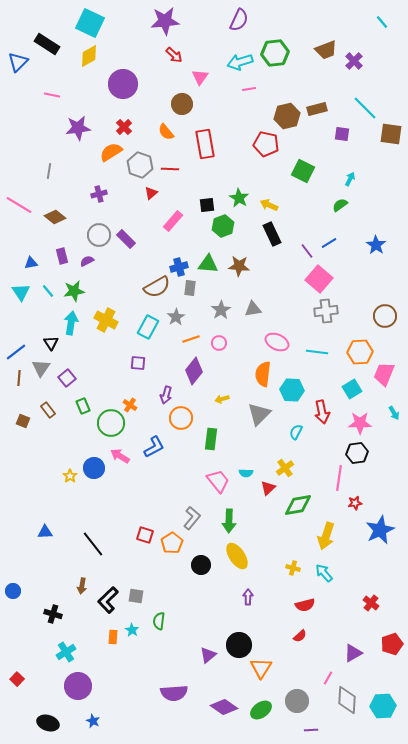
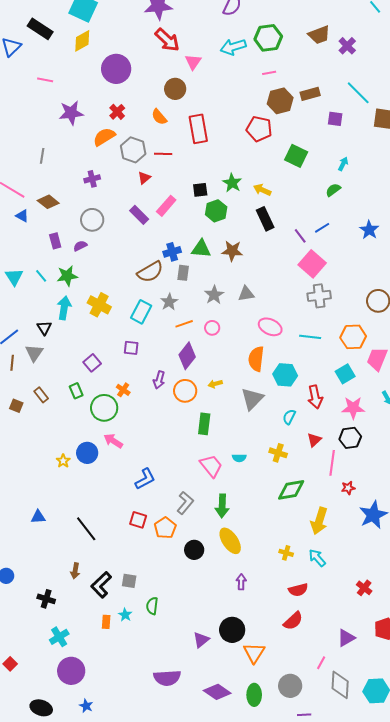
red arrow: (174, 55) -> (167, 40), size x1.5
pink line: (249, 89) -> (269, 73), moved
purple rectangle: (126, 239) -> (139, 215), moved
blue triangle: (31, 263) -> (22, 216), moved, turned 40
purple square: (67, 378) -> (92, 363), moved
orange circle: (181, 418) -> (185, 391), moved
blue L-shape: (154, 447) -> (145, 479), moved
yellow cross: (285, 468) -> (278, 453), turned -36
red triangle: (268, 488) -> (314, 440), moved
red semicircle: (300, 636) -> (293, 621), size x1.5
green ellipse: (261, 710) -> (254, 695), turned -55

